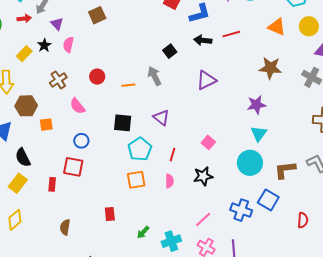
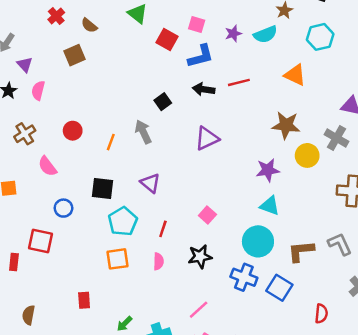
yellow circle: (309, 26) -> (307, 155), moved
orange line: (128, 85) -> (111, 142), turned -64
cyan triangle: (259, 134) -> (270, 206), turned -48
blue circle: (81, 141) -> (63, 208), moved
blue cross: (241, 210) -> (244, 277), moved

